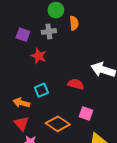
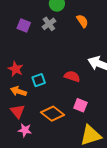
orange semicircle: (74, 23) -> (82, 21), moved, turned -32
gray cross: (49, 31) -> (49, 24), turned -32
red star: (39, 56) -> (16, 69), moved

